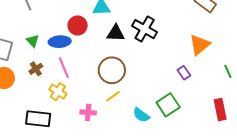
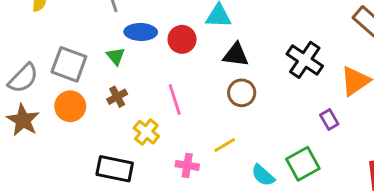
black cross: (145, 29) -> (305, 60), moved
blue ellipse: (60, 42) -> (141, 32), moved
pink line: (64, 68) -> (175, 99), moved
brown circle: (112, 70) -> (242, 93), moved, size x0.7

